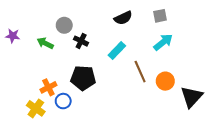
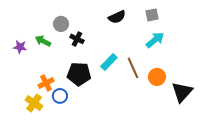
purple star: (13, 36) -> (20, 47), moved
cyan rectangle: (117, 51) -> (109, 62), moved

